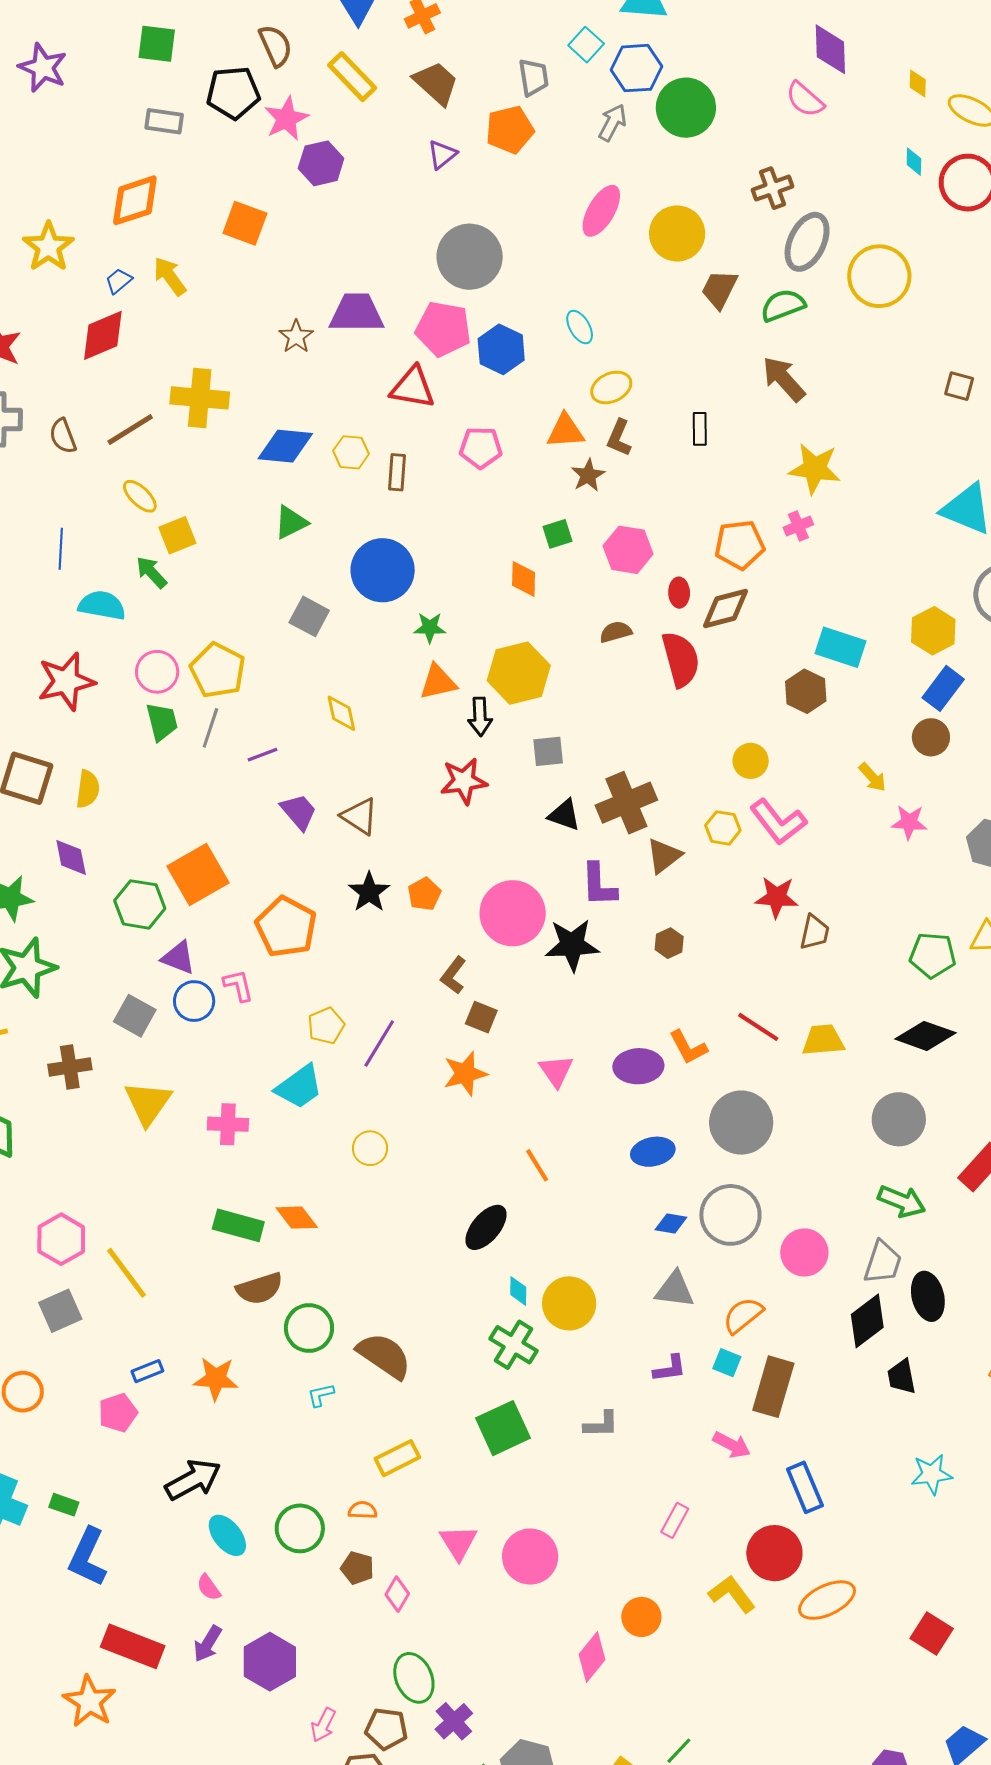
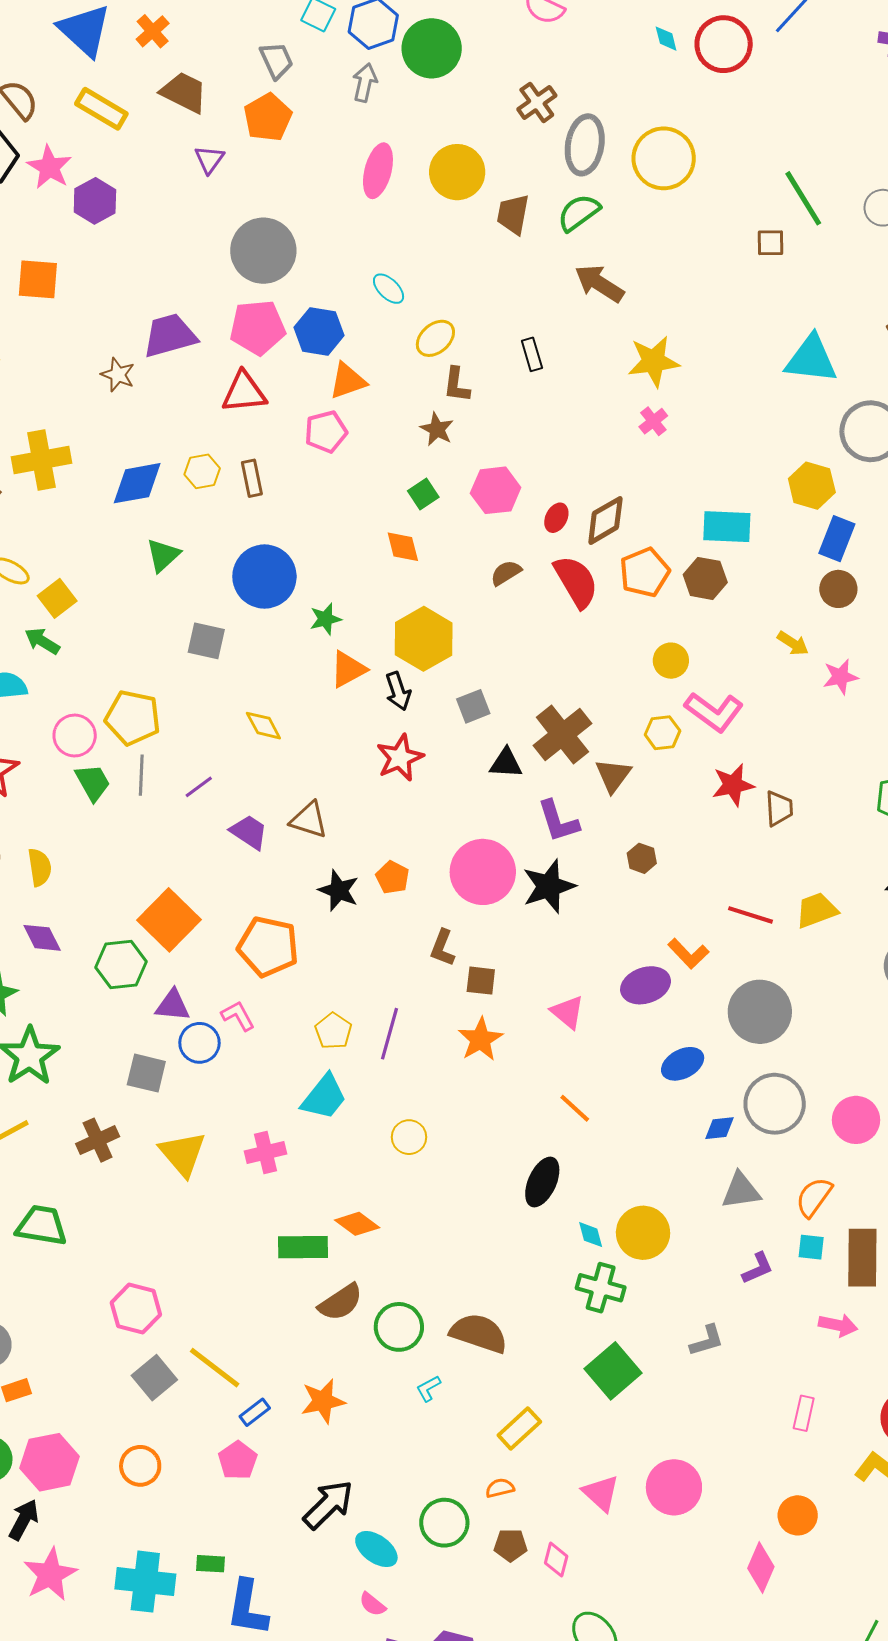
orange triangle: (565, 431) -> (348, 381), moved
orange pentagon: (740, 545) -> (645, 572), moved
red ellipse: (679, 593) -> (556, 518), turned 44
yellow line: (126, 1273) -> (215, 1368), moved

